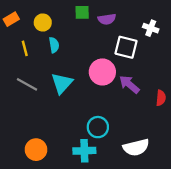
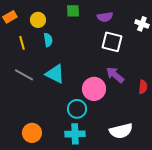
purple semicircle: (107, 19) -> (105, 17), moved
white cross: (151, 28) -> (142, 24), moved
pink circle: (102, 72) -> (94, 89), moved
cyan triangle: (62, 83) -> (55, 74), turned -45
cyan circle: (98, 127) -> (77, 109), moved

